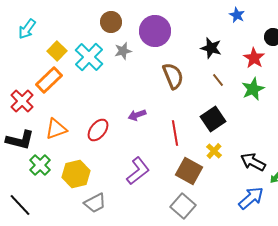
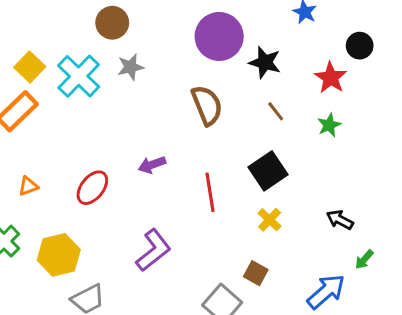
purple circle: (155, 31) -> (219, 36), moved
green star: (253, 89) -> (329, 125), size x0.7
orange triangle: (56, 129) -> (28, 186), size x0.6
black arrow: (253, 162) -> (340, 220), moved, size x0.7
brown square: (189, 171) -> (256, 273), moved, size x0.6

